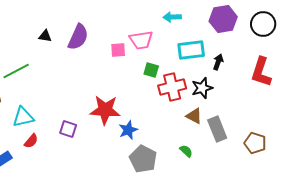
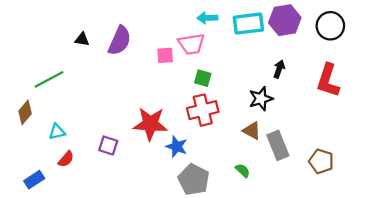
cyan arrow: (172, 17) -> (207, 18), moved
cyan rectangle: (191, 50) -> (248, 24), moved
red cross: (172, 87) -> (203, 110), moved
cyan triangle: (23, 117) -> (57, 132), size x0.7
blue star: (128, 130) -> (177, 147), turned -30

